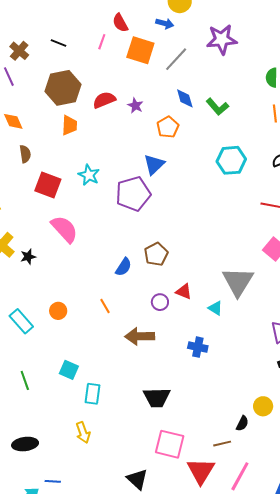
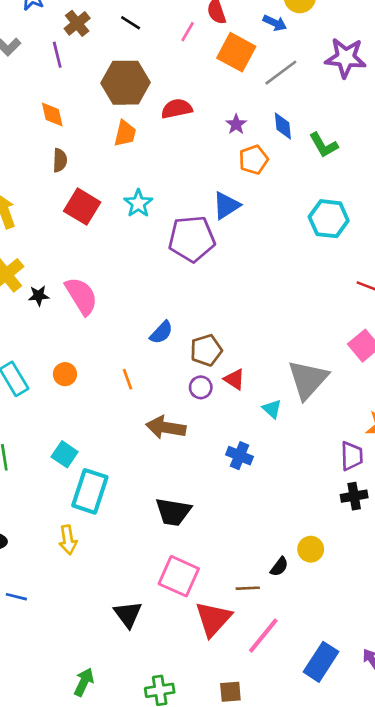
purple star: (135, 106) -> (236, 124), moved
pink semicircle: (64, 229) -> (81, 296), moved
brown pentagon: (156, 254) -> (206, 350), moved
cyan rectangle: (93, 394) -> (90, 491), size x1.5

